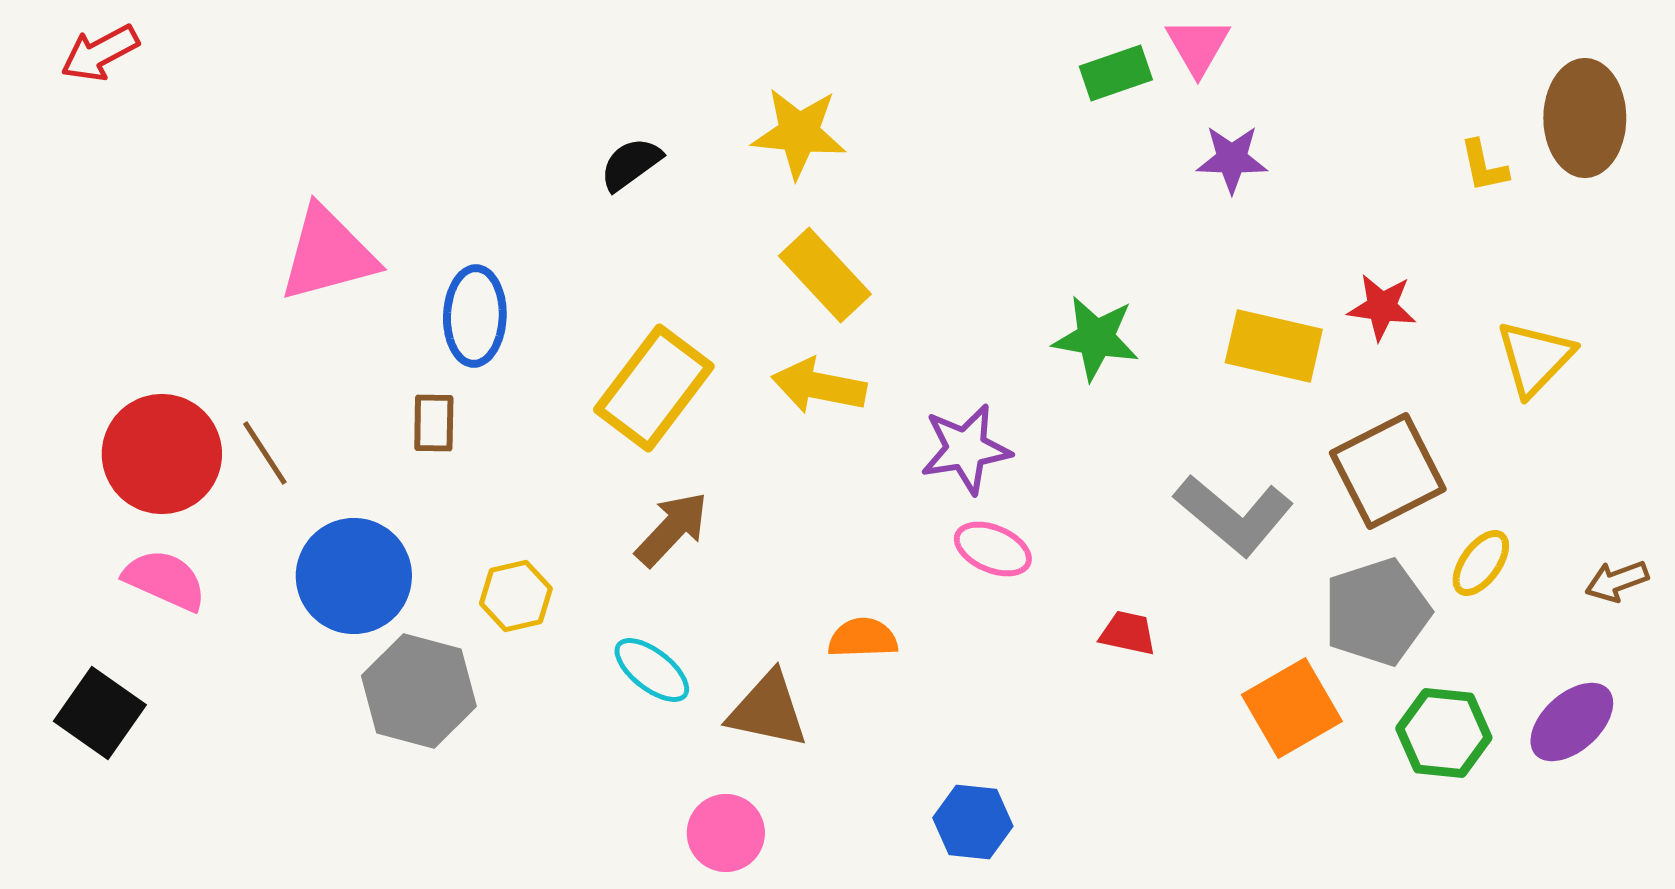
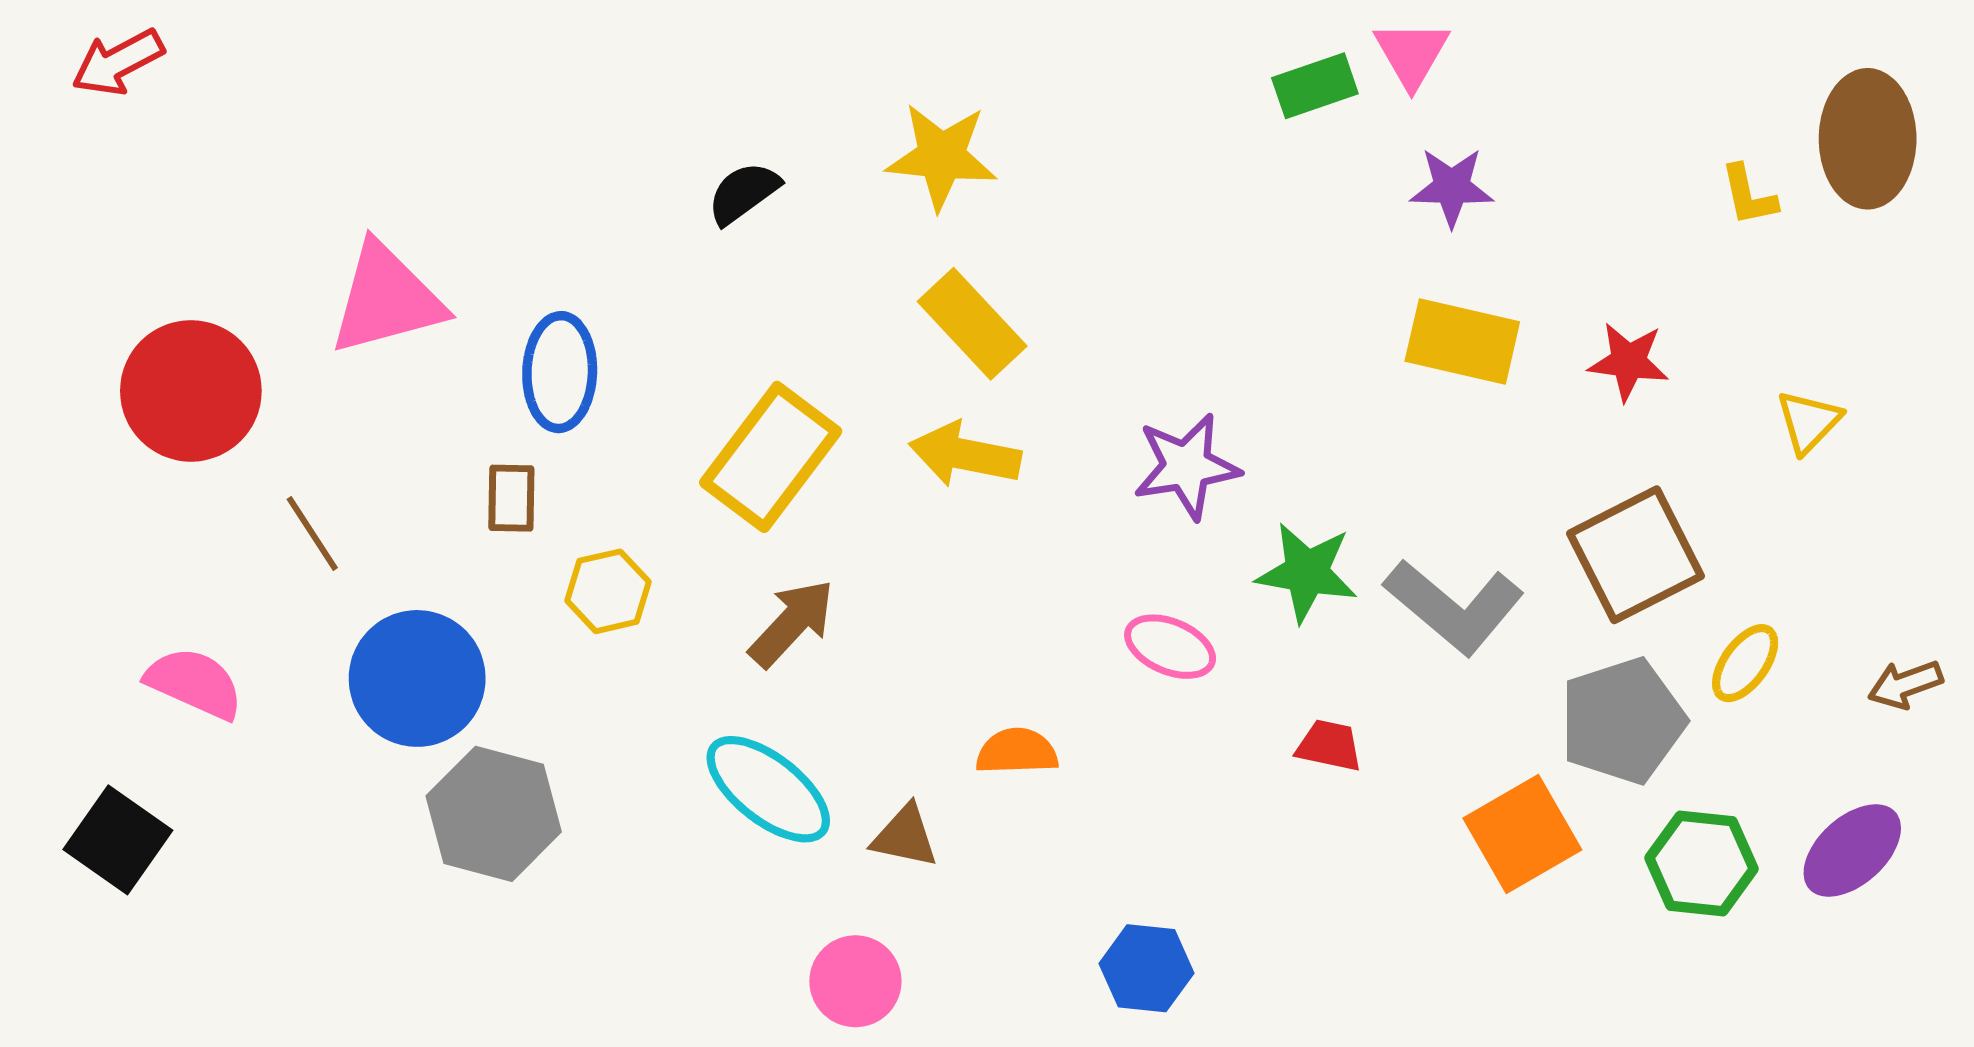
green star: (1096, 338) -> (1307, 572), moved
yellow rectangle: (1274, 346) -> (1462, 341), moved
yellow triangle: (1535, 358) -> (1809, 422), size x0.7
purple star: (966, 449) -> (1187, 466), moved
red circle: (162, 454) -> (191, 391), moved
yellow hexagon: (516, 596) -> (608, 591), moved
cyan ellipse: (652, 670) -> (768, 789), size x1.4
brown triangle: (768, 710) -> (905, 836), size x0.7

